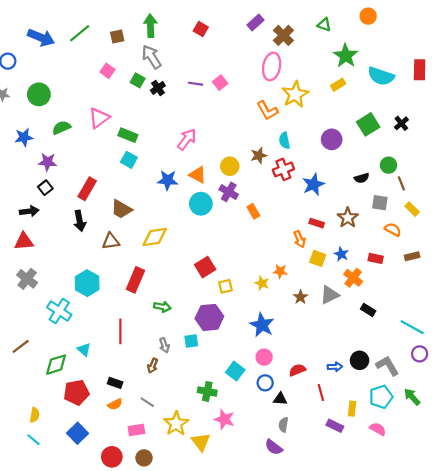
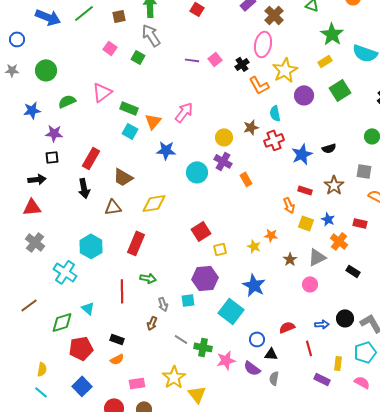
black cross: (158, 88) -> (242, 64), moved
green square: (368, 124) -> (340, 90), moved
purple circle: (332, 139) -> (304, 95), moved
orange triangle: (198, 175) -> (153, 121), moved, turned 42
black semicircle: (362, 178) -> (329, 148), moved
black square: (45, 188) -> (52, 157), turned 32
green arrow: (162, 307) -> (148, 278), moved
pink circle: (264, 357) -> (310, 284), moved
cyan square: (235, 371) -> (231, 311), moved, size x1.4
gray line: (147, 402) -> (181, 339), moved
pink star: (224, 419) -> (226, 360), moved, turned -30
purple semicircle: (274, 447) -> (252, 368), moved

